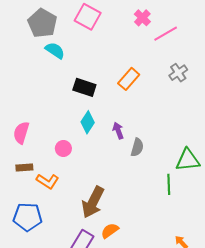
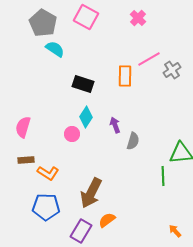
pink line: (166, 34) -> (149, 59), moved
orange rectangle: (129, 79) -> (125, 76), turned -40
pink circle: (63, 148) -> (72, 134), moved
blue pentagon: (28, 217) -> (46, 207), moved

